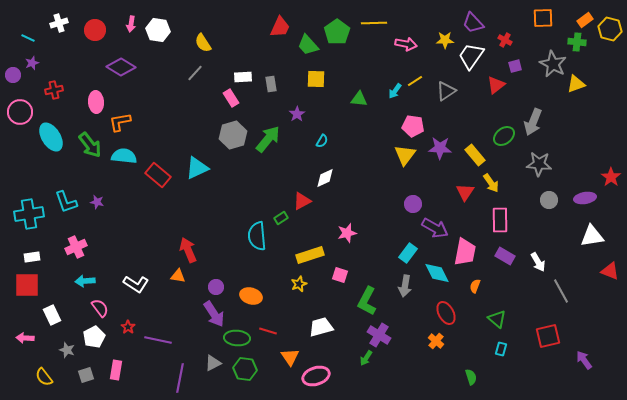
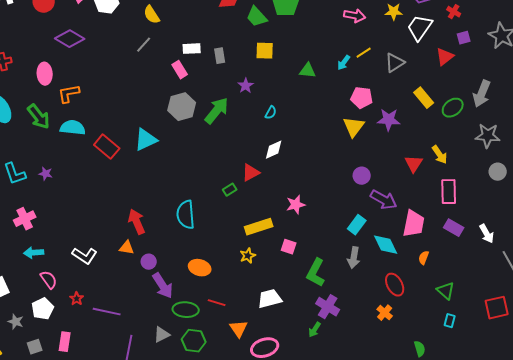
yellow rectangle: (475, 155) -> (424, 98), moved
cyan semicircle: (257, 236) -> (186, 215), moved
purple circle: (216, 287) -> (149, 262), moved

